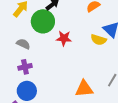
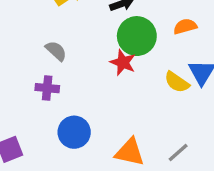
green circle: (43, 21) -> (137, 36), moved
blue circle: (27, 91) -> (74, 132), moved

